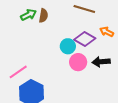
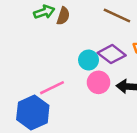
pink line: (18, 72) -> (52, 88), moved

